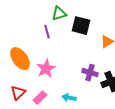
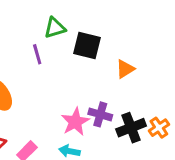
pink star: (46, 69) -> (75, 122), moved

